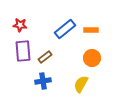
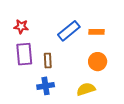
brown rectangle: (45, 57) -> (48, 60), turned -56
yellow semicircle: (81, 84) -> (86, 89), turned 42

